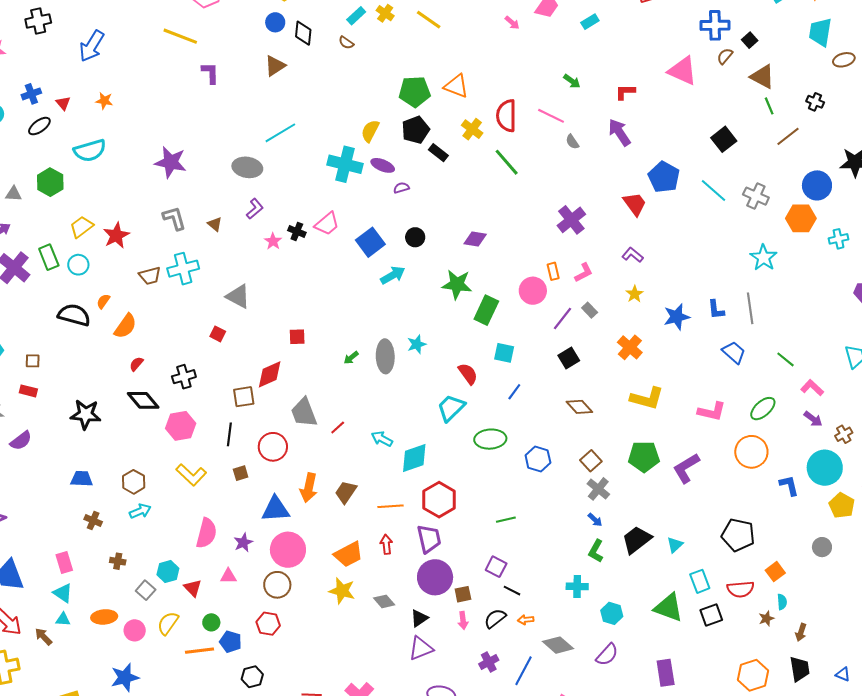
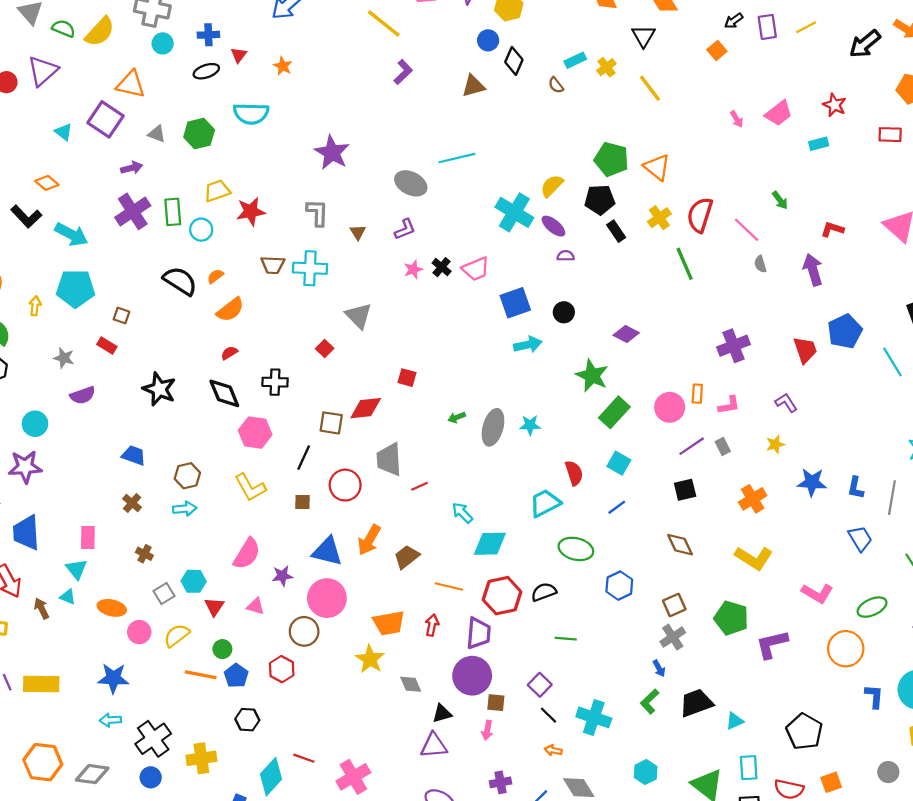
purple L-shape: (210, 73) -> (403, 72), turned 30
cyan cross: (577, 586) -> (594, 717), moved, size x1.4
black semicircle: (495, 618) -> (544, 592), moved

